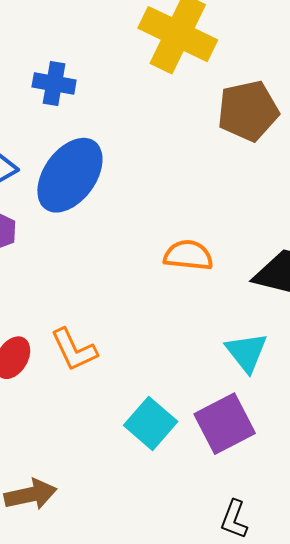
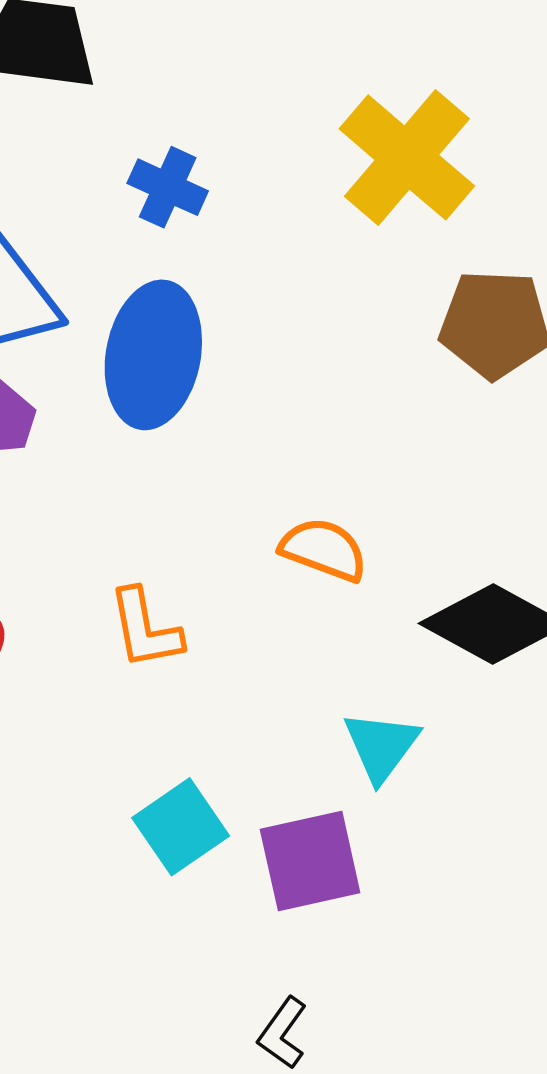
blue ellipse: (70, 175) -> (153, 355), turned -40
orange L-shape: (74, 350) -> (145, 629), moved

